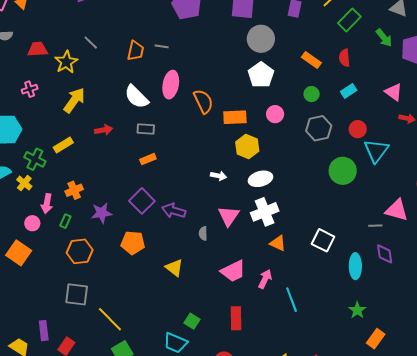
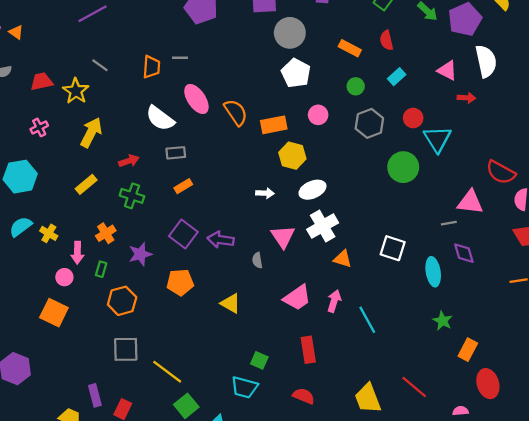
pink ellipse: (171, 85) -> (196, 99), turned -36
green cross: (35, 159) -> (132, 196), moved

